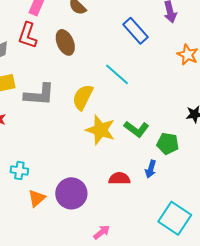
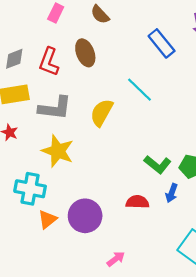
red L-shape: (28, 35) -> (49, 62), moved
green L-shape: (136, 129) -> (158, 164), moved
yellow star: (100, 130) -> (58, 151), moved
cyan cross: (19, 171) -> (30, 189), size x1.6

